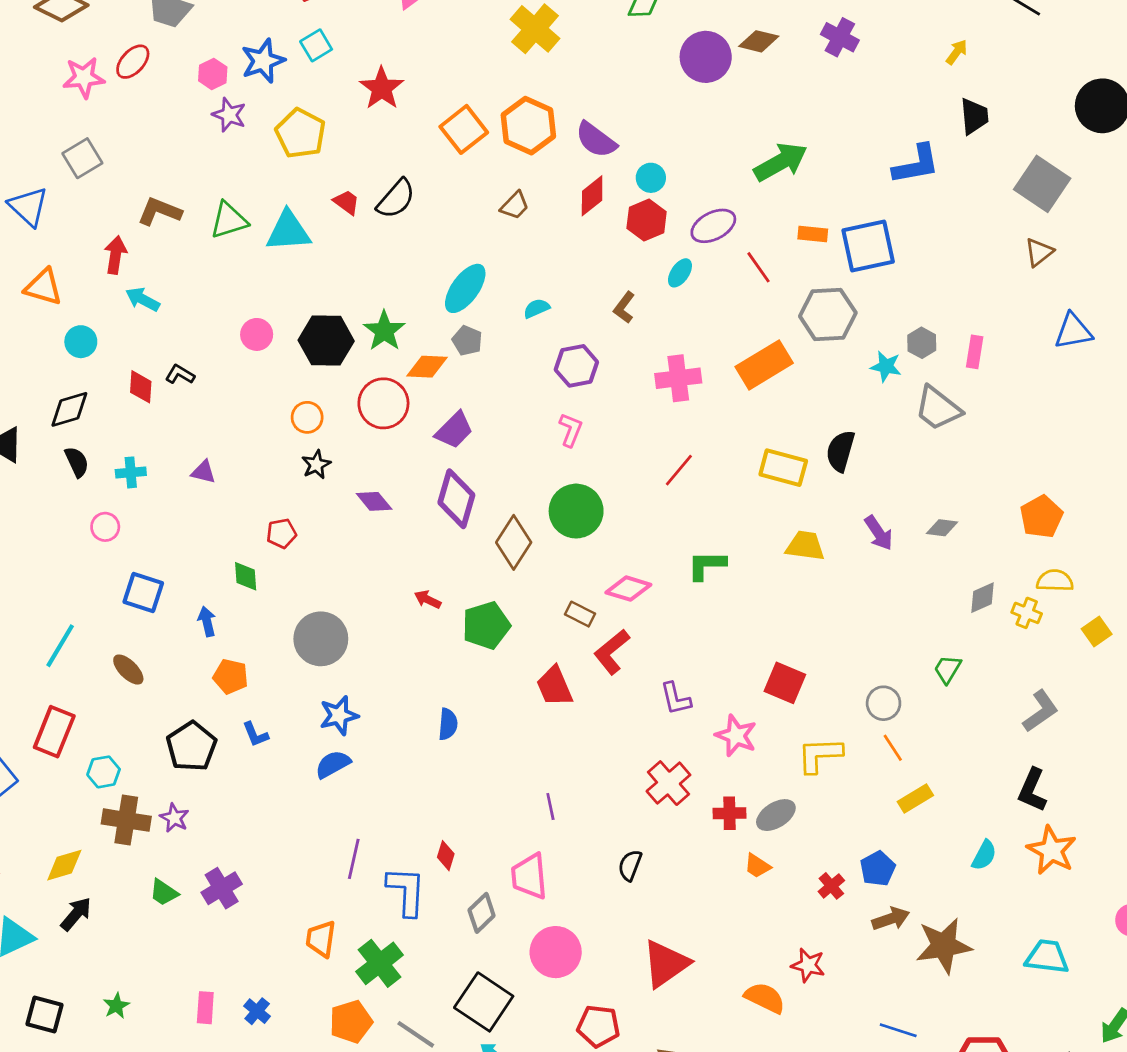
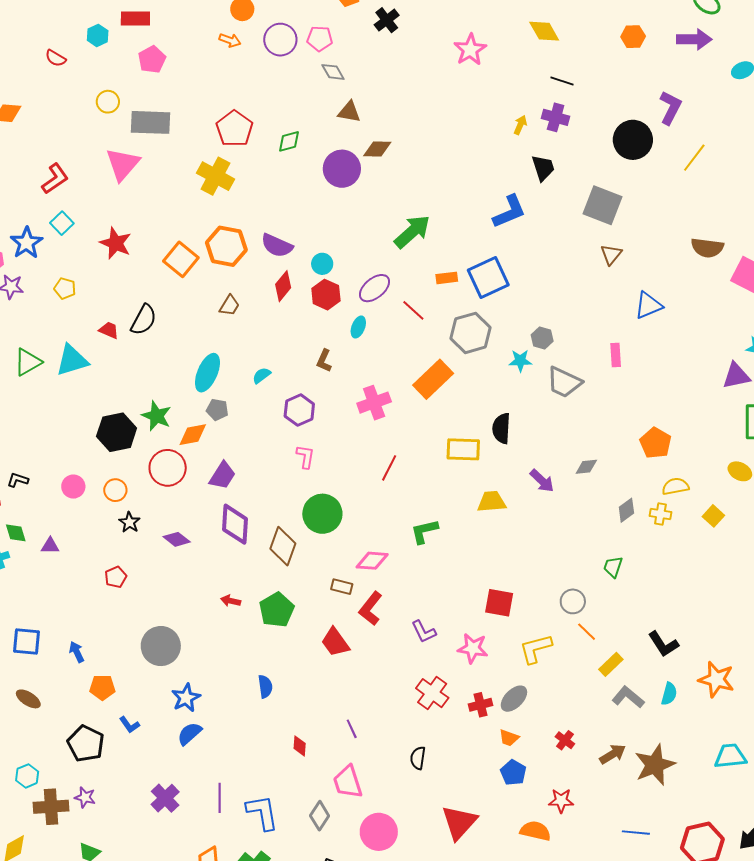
purple cross: (840, 37) -> (556, 117), moved
yellow pentagon: (300, 133) -> (65, 288), size x0.6
pink circle: (257, 334) -> (73, 487), moved
pink rectangle: (975, 352) -> (616, 355), moved
green diamond: (246, 576) -> (16, 533), moved
gray L-shape: (1040, 711) -> (628, 697), moved, turned -92
black L-shape: (1032, 790) -> (663, 644), moved, turned -44
red diamond: (446, 856) -> (300, 746), moved
blue pentagon: (878, 869) -> (513, 773), moved
purple cross: (222, 888) -> (165, 798), moved

